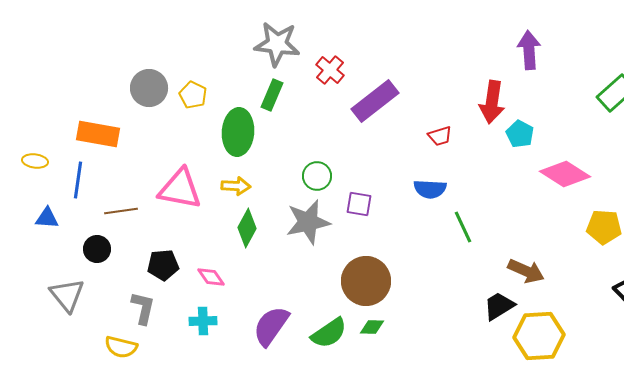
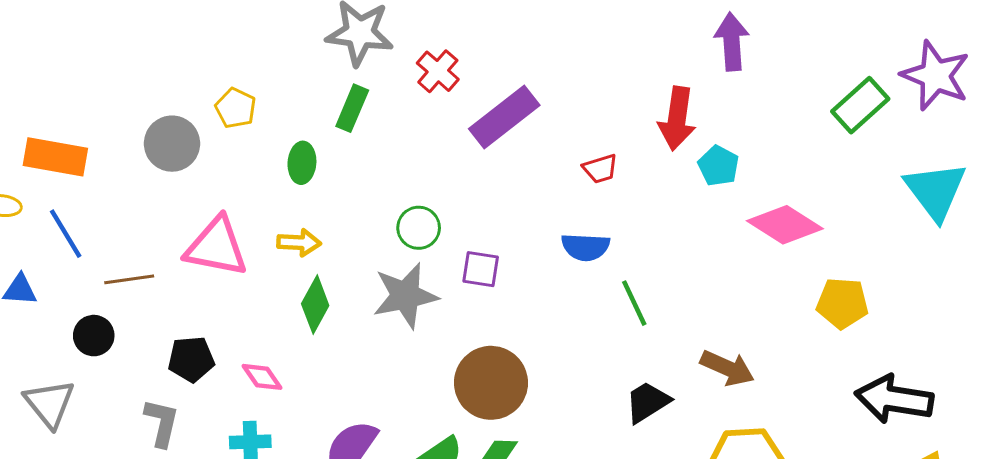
gray circle: (149, 88) -> (172, 144), moved
green ellipse: (238, 132) -> (302, 163), size x0.6
orange rectangle: (98, 134) -> (55, 157), moved
blue line: (78, 180) -> (66, 234), turned -39
black trapezoid: (499, 306) -> (648, 402), moved

